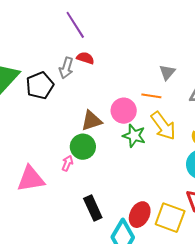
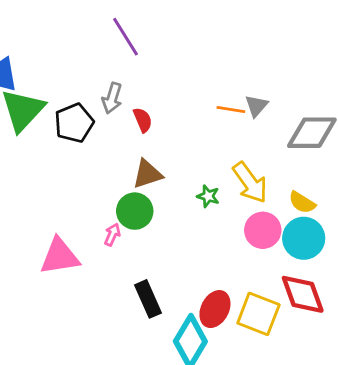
red semicircle: (85, 58) -> (143, 120), moved, turned 48
orange line: (151, 96) -> (231, 109), moved
pink circle: (124, 111) -> (263, 230), moved
green star: (134, 136) -> (208, 196), size x0.7

